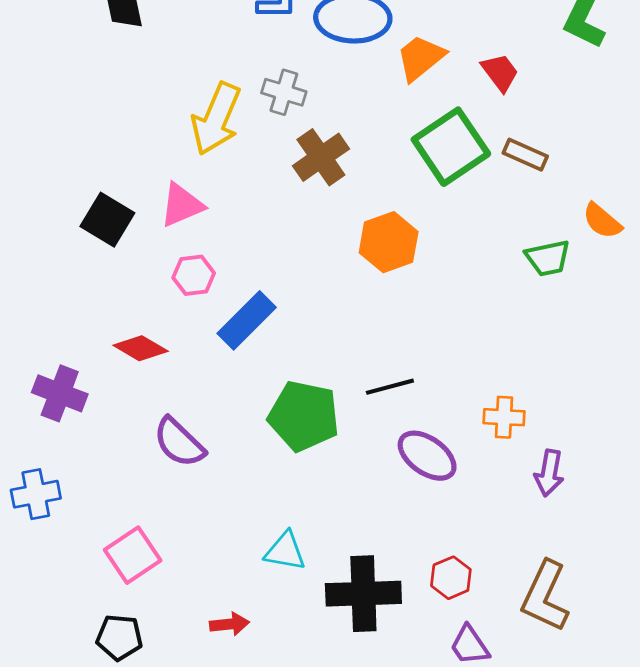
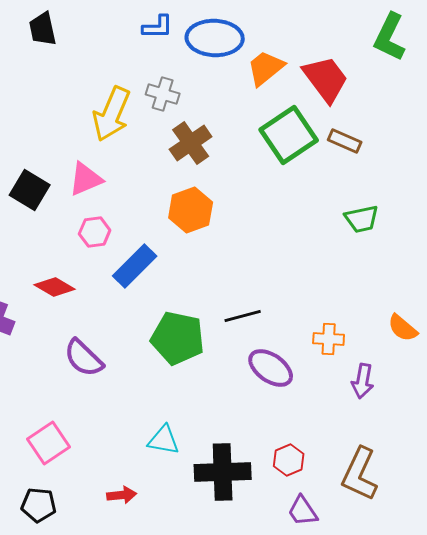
red trapezoid: (500, 72) -> (326, 79), size x1.6
orange semicircle: (602, 221) -> (403, 328), moved
orange hexagon: (389, 242) -> (191, 210), moved

